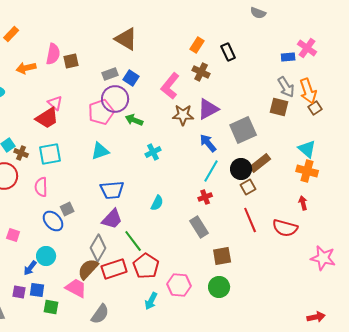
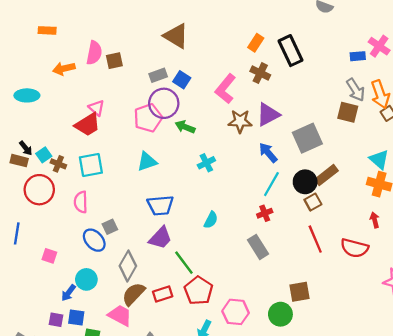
orange rectangle: (11, 34) -> (47, 30), turned 49
black rectangle: (228, 52) -> (291, 51), size x1.5
gray diamond: (98, 248) -> (128, 266), moved
brown square: (222, 256) -> (299, 292), moved
red rectangle: (114, 269) -> (163, 294), size x0.7

